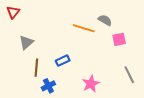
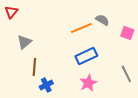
orange line: (84, 28) -> (81, 28), turned -40
pink square: (119, 39) -> (127, 33), moved, turned 32
blue rectangle: (63, 61) -> (86, 56), moved, size x1.5

